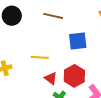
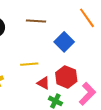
blue square: (78, 41) -> (64, 42), turned -30

